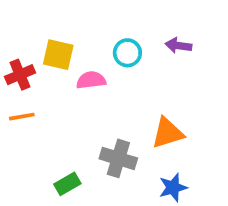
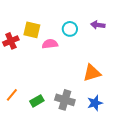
orange line: (22, 117) -> (12, 95), moved, turned -40
gray cross: (118, 158) -> (65, 100), moved

